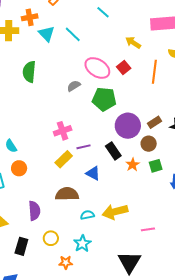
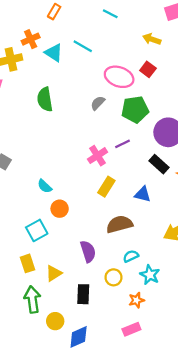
purple line: (84, 147) -> (123, 144), moved
cyan semicircle: (87, 215) -> (131, 256), moved

